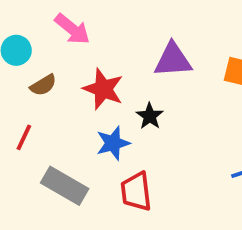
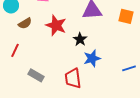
blue star: (113, 143) -> (92, 58), moved
gray rectangle: (65, 186) -> (36, 75), size x0.7

